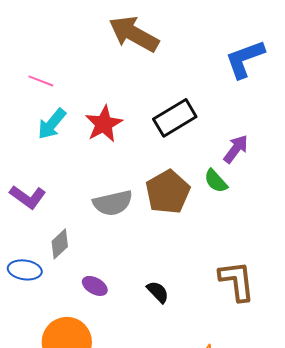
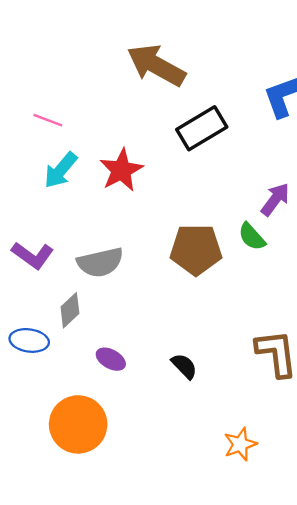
black rectangle: (175, 118) -> (202, 128), moved
brown pentagon: (168, 192) -> (196, 250), turned 30
gray semicircle: (113, 203) -> (100, 262), moved

